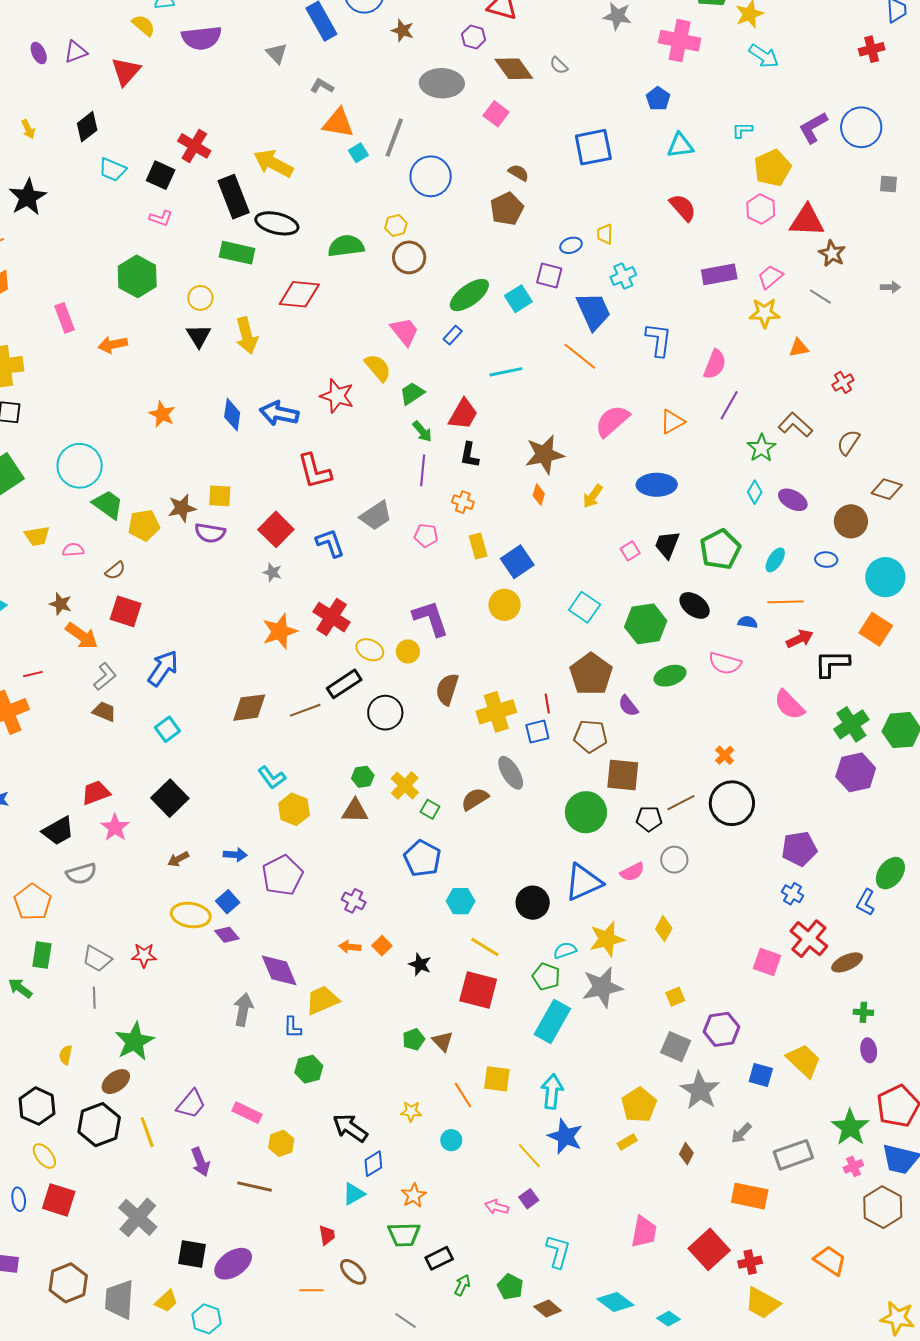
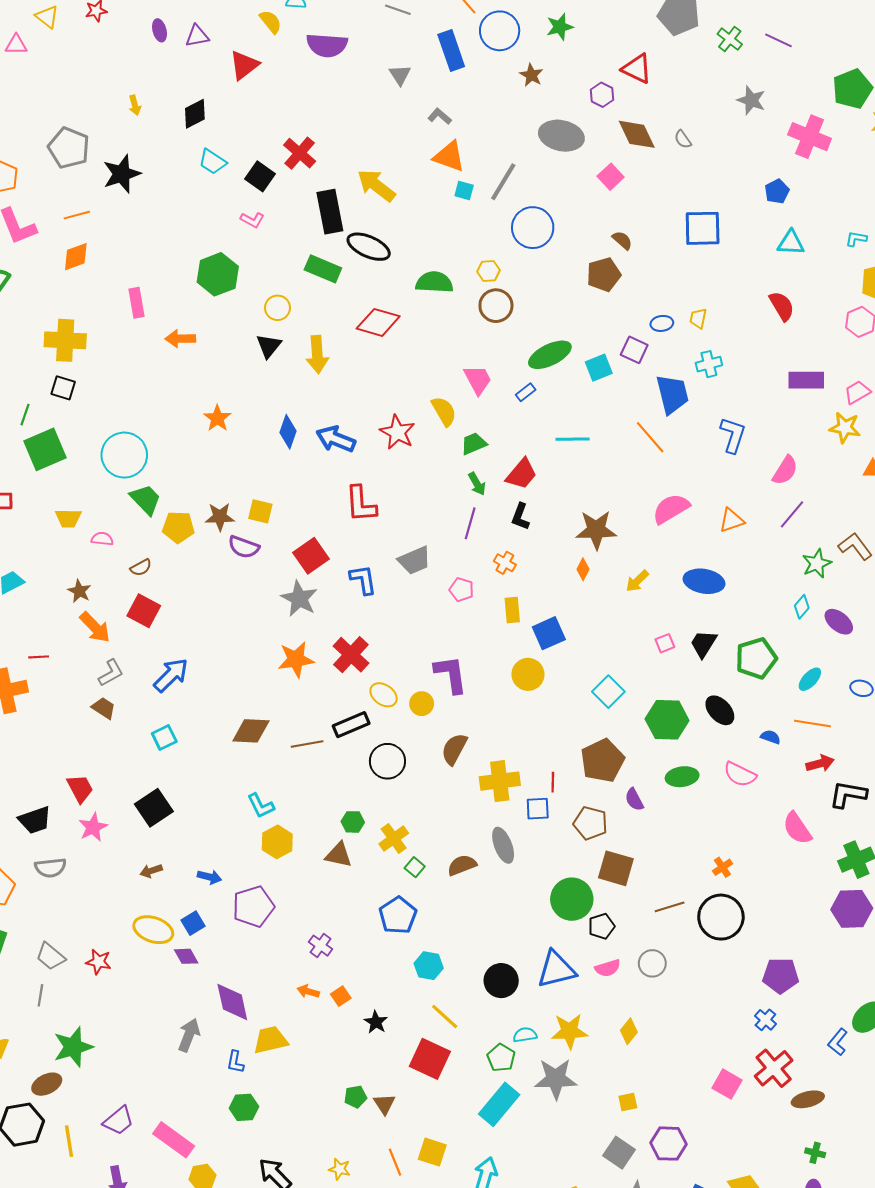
cyan square: (358, 153) -> (464, 190), turned 36
gray star: (272, 572) -> (299, 599), size x1.8
red trapezoid: (96, 793) -> (80, 788), turned 72
black pentagon: (649, 819) -> (601, 926), moved, turned -30
pink rectangle: (247, 1113) -> (174, 1140), size x1.4

